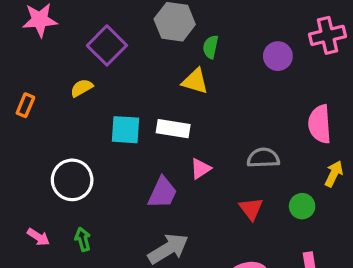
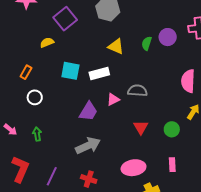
green semicircle: (211, 47) -> (147, 43), moved
orange rectangle: (25, 105) -> (26, 72), moved
white rectangle: (173, 129) -> (99, 74), turned -30
gray semicircle: (263, 158) -> (137, 91), moved
white circle: (72, 180) -> (35, 97), size x0.6

